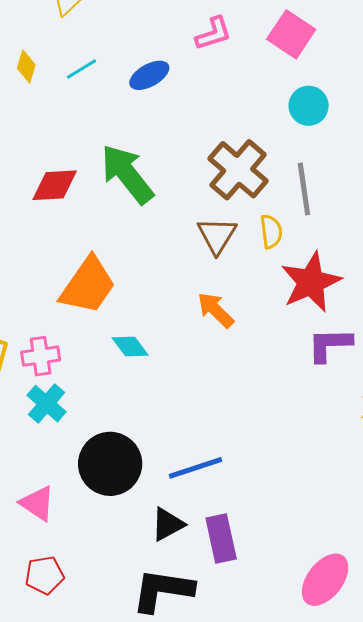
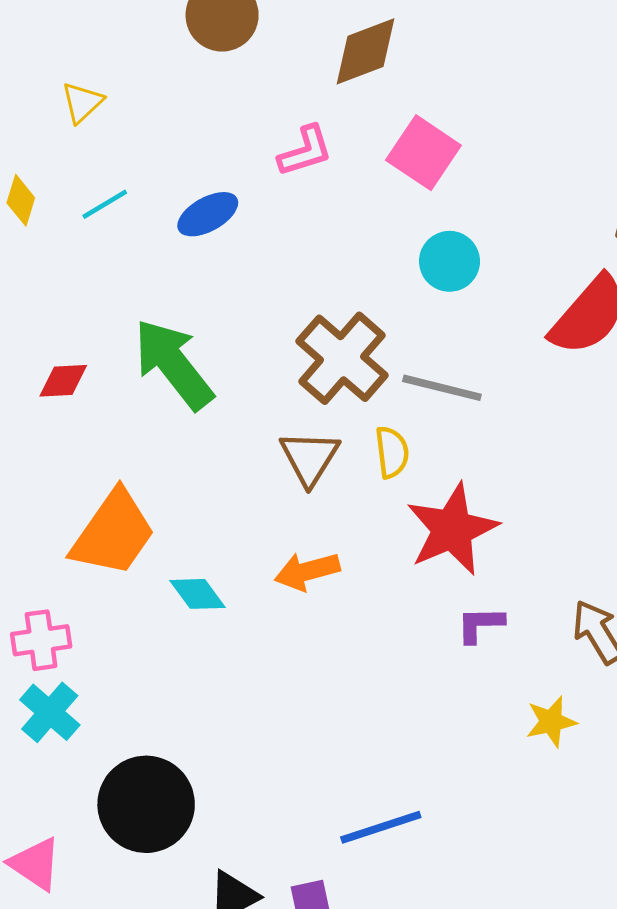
red diamond: (55, 185) -> (63, 381), size x0.7
gray line: (304, 189) -> (442, 388), turned -68
orange arrow: (216, 310) -> (307, 571), turned -60
purple L-shape: (330, 345) -> (480, 624), size x0.7
cyan diamond: (130, 347) -> (197, 594), moved
blue line: (195, 468) -> (381, 827), moved

